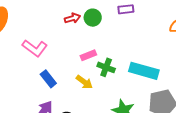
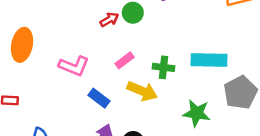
pink rectangle: (88, 55) -> (125, 60), moved
yellow arrow: (84, 82) -> (142, 91), size x1.4

